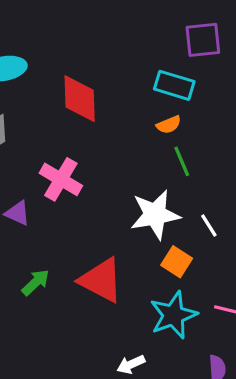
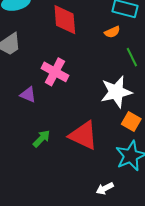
orange semicircle: (169, 125) -> (112, 32), moved

